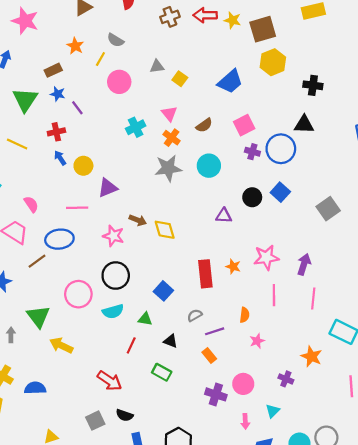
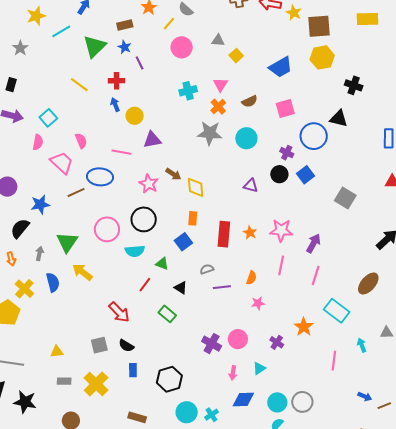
purple cross: (252, 152) -> (287, 153), moved
gray square: (328, 209) -> (345, 198), turned -35
orange rectangle: (209, 355) -> (193, 218), moved, turned 32
blue semicircle: (35, 388) -> (53, 282), moved, turned 66

